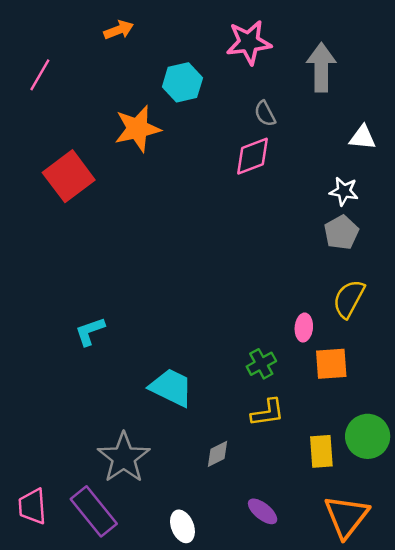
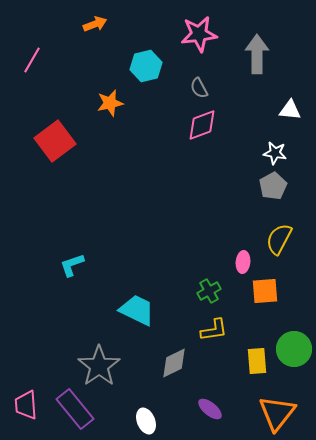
gray semicircle: (265, 114) -> (199, 88), moved
orange star: (137, 129) -> (110, 103), size x0.7
gray diamond: (218, 454) -> (174, 363), size x1.4

